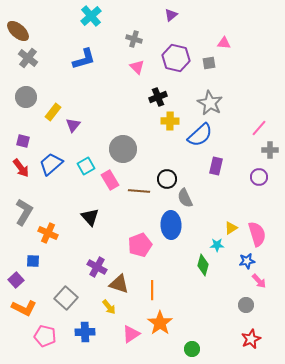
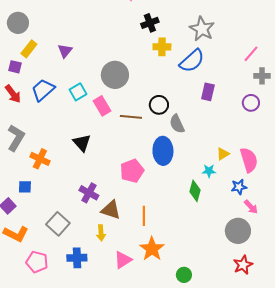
yellow rectangle: (53, 112) -> (29, 49), moved
gray circle: (246, 305) -> (238, 231), size x1.6
yellow arrow: (109, 307) -> (101, 233), turned 35

